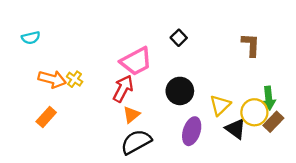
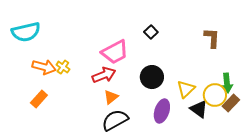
cyan semicircle: (31, 38) -> (26, 32), size x1.8
red arrow: (123, 89) -> (104, 75), turned 40

